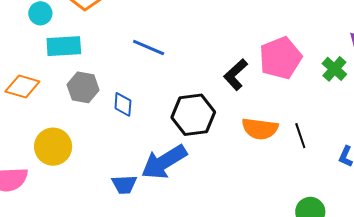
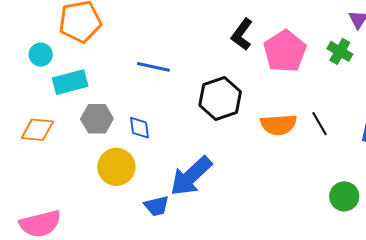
black L-shape: (236, 74) -> (242, 34), moved
black hexagon: (193, 115) -> (220, 99), moved
yellow circle: (53, 147) -> (116, 167), moved

